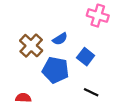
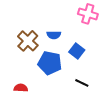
blue semicircle: (60, 39) -> (54, 35), turned 32

